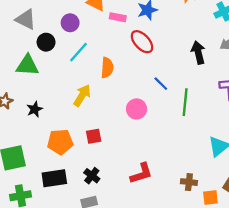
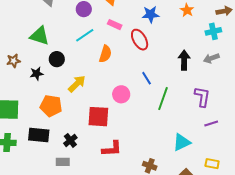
pink rectangle: (118, 17) -> (115, 25), moved
black circle: (46, 42) -> (57, 59), moved
yellow arrow: (82, 95) -> (77, 84), moved
red square: (94, 136) -> (98, 117), moved, size x1.6

